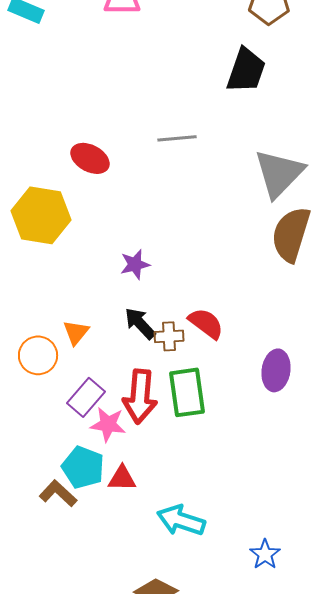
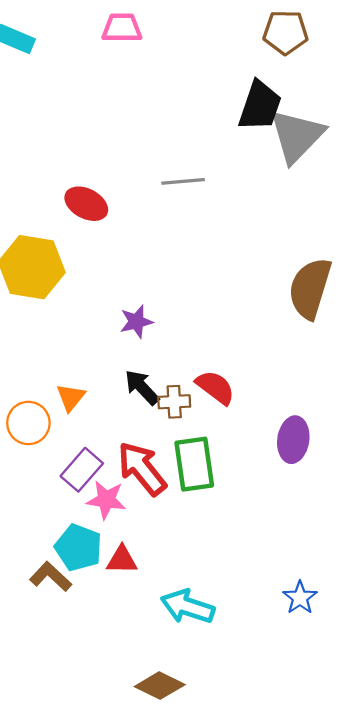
gray triangle: (279, 173) -> (297, 136), moved
red arrow: (140, 396) -> (142, 469), turned 136
blue star: (265, 554) -> (300, 598), moved

